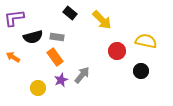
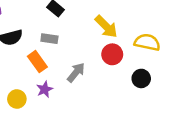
yellow arrow: (102, 20) -> (106, 27), moved
gray rectangle: (57, 37) -> (49, 39), moved
gray arrow: (82, 75) -> (76, 72), moved

